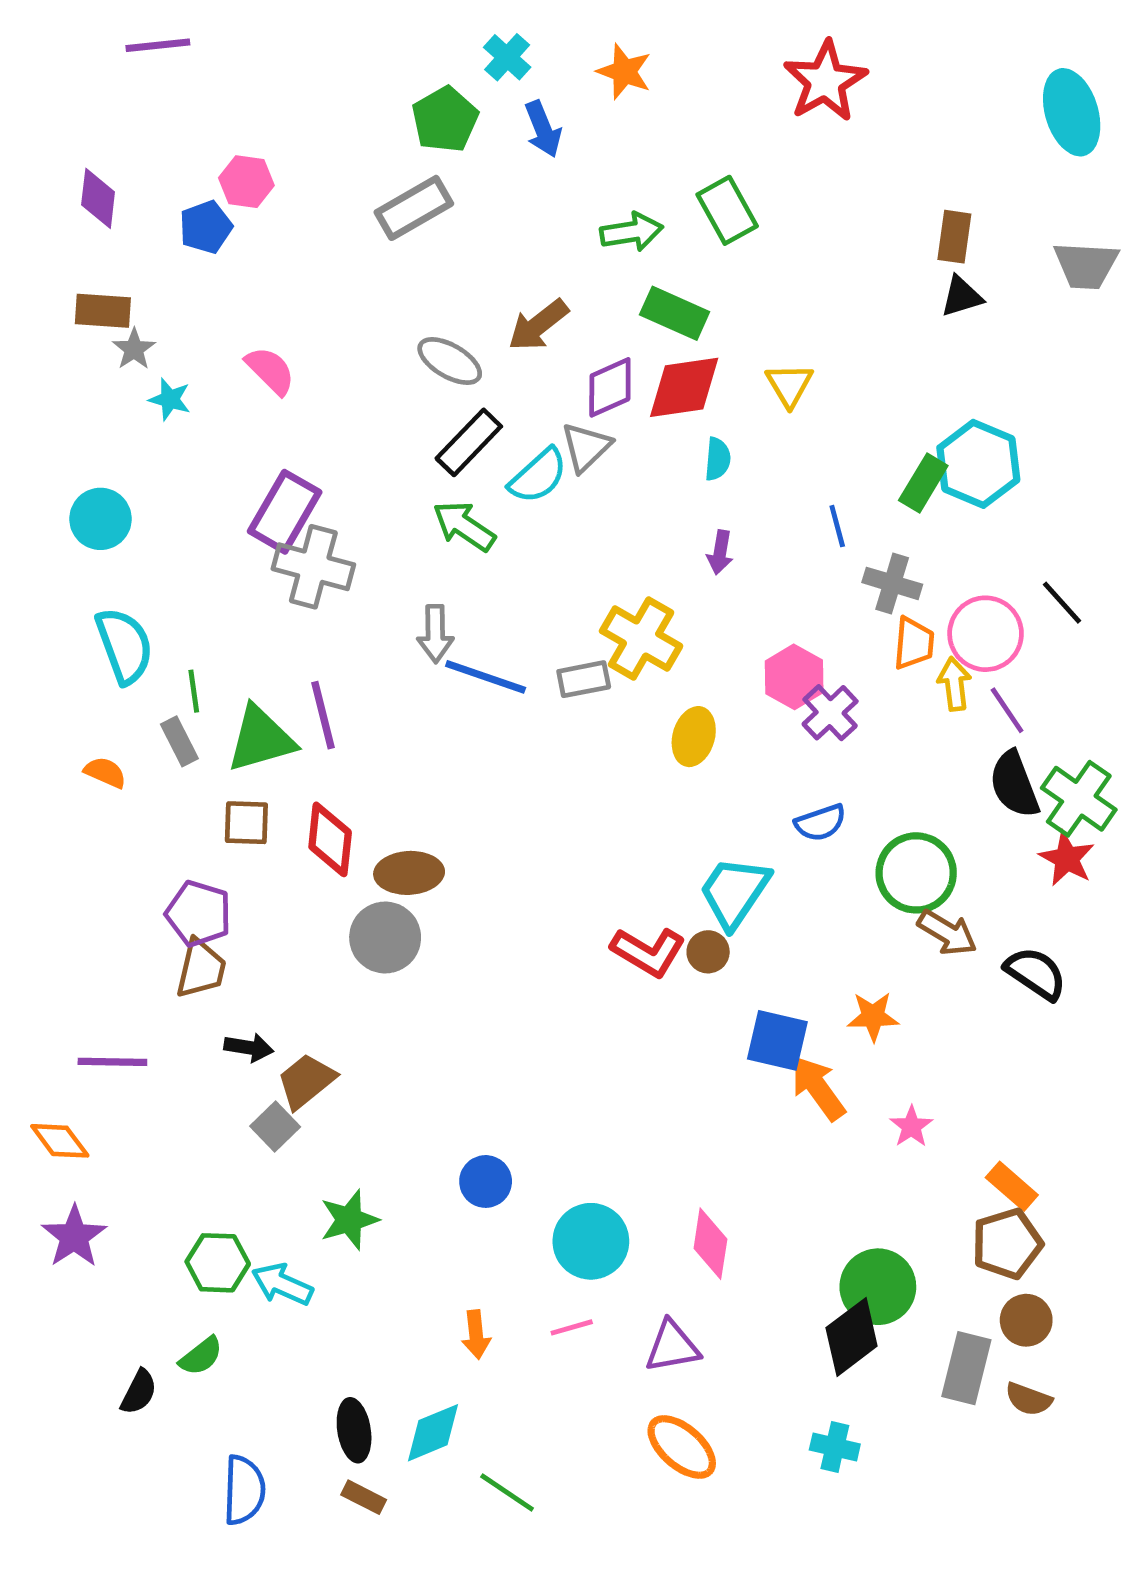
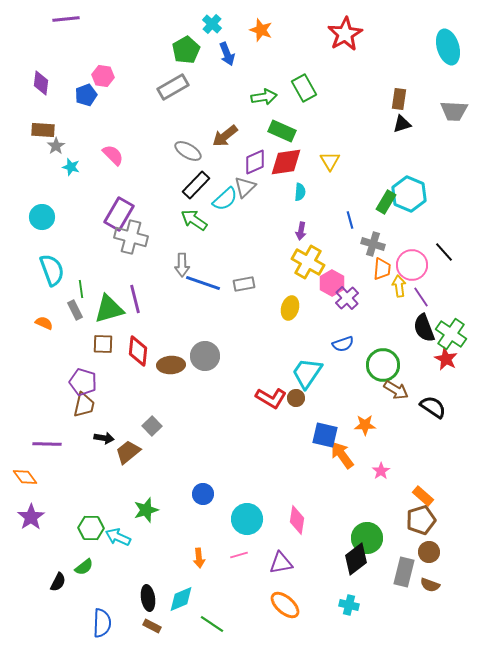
yellow cross: (641, 638) -> (308, 262), moved
gray circle: (385, 938) -> (205, 356), moved
gray square: (275, 1126) -> (152, 426), moved

